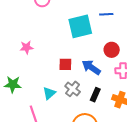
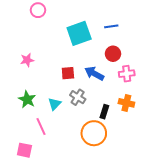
blue line: (106, 14) -> (111, 26), moved
green star: (13, 84) -> (27, 99), moved, turned 30
black rectangle: (95, 95) -> (104, 112), moved

